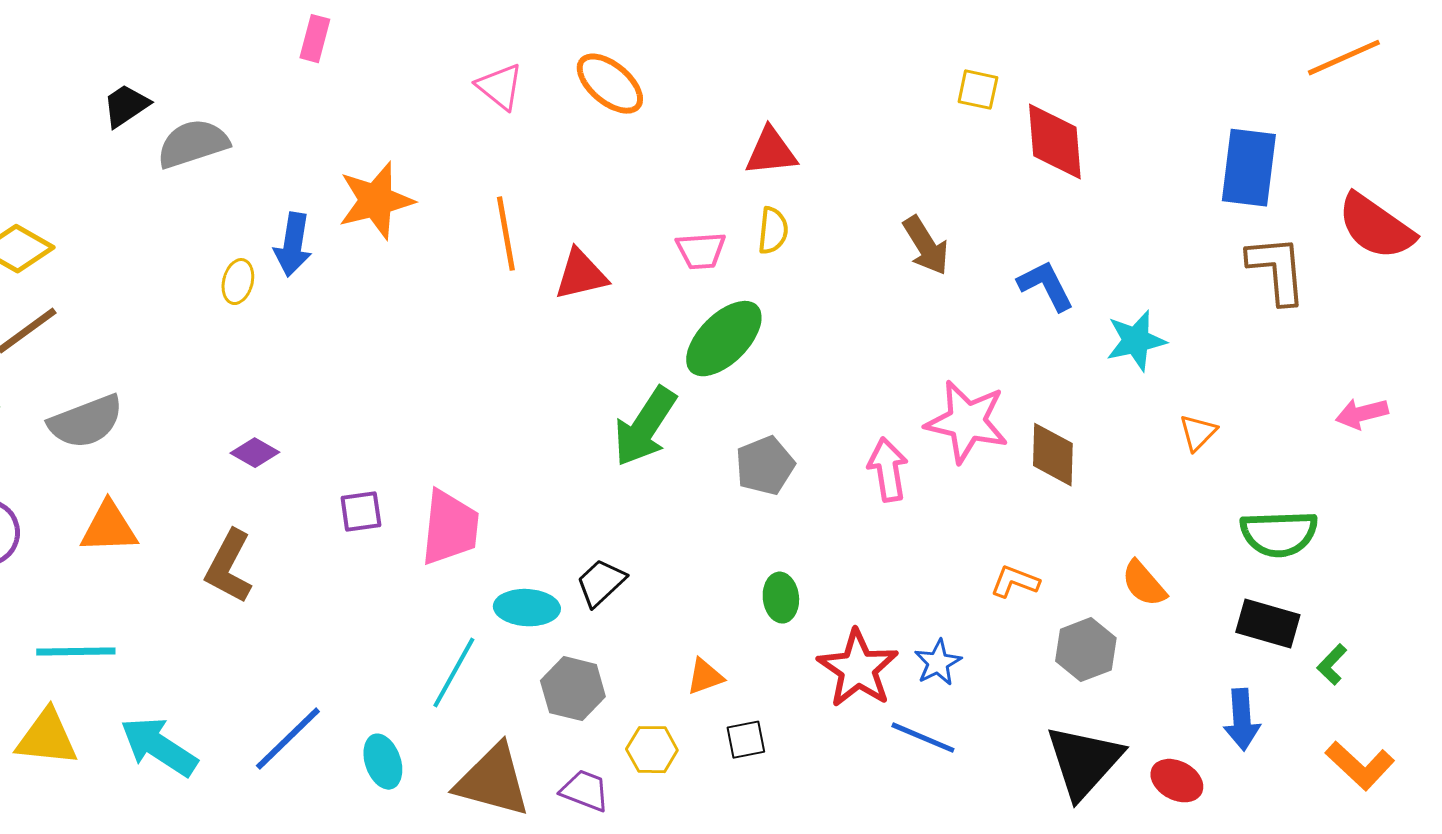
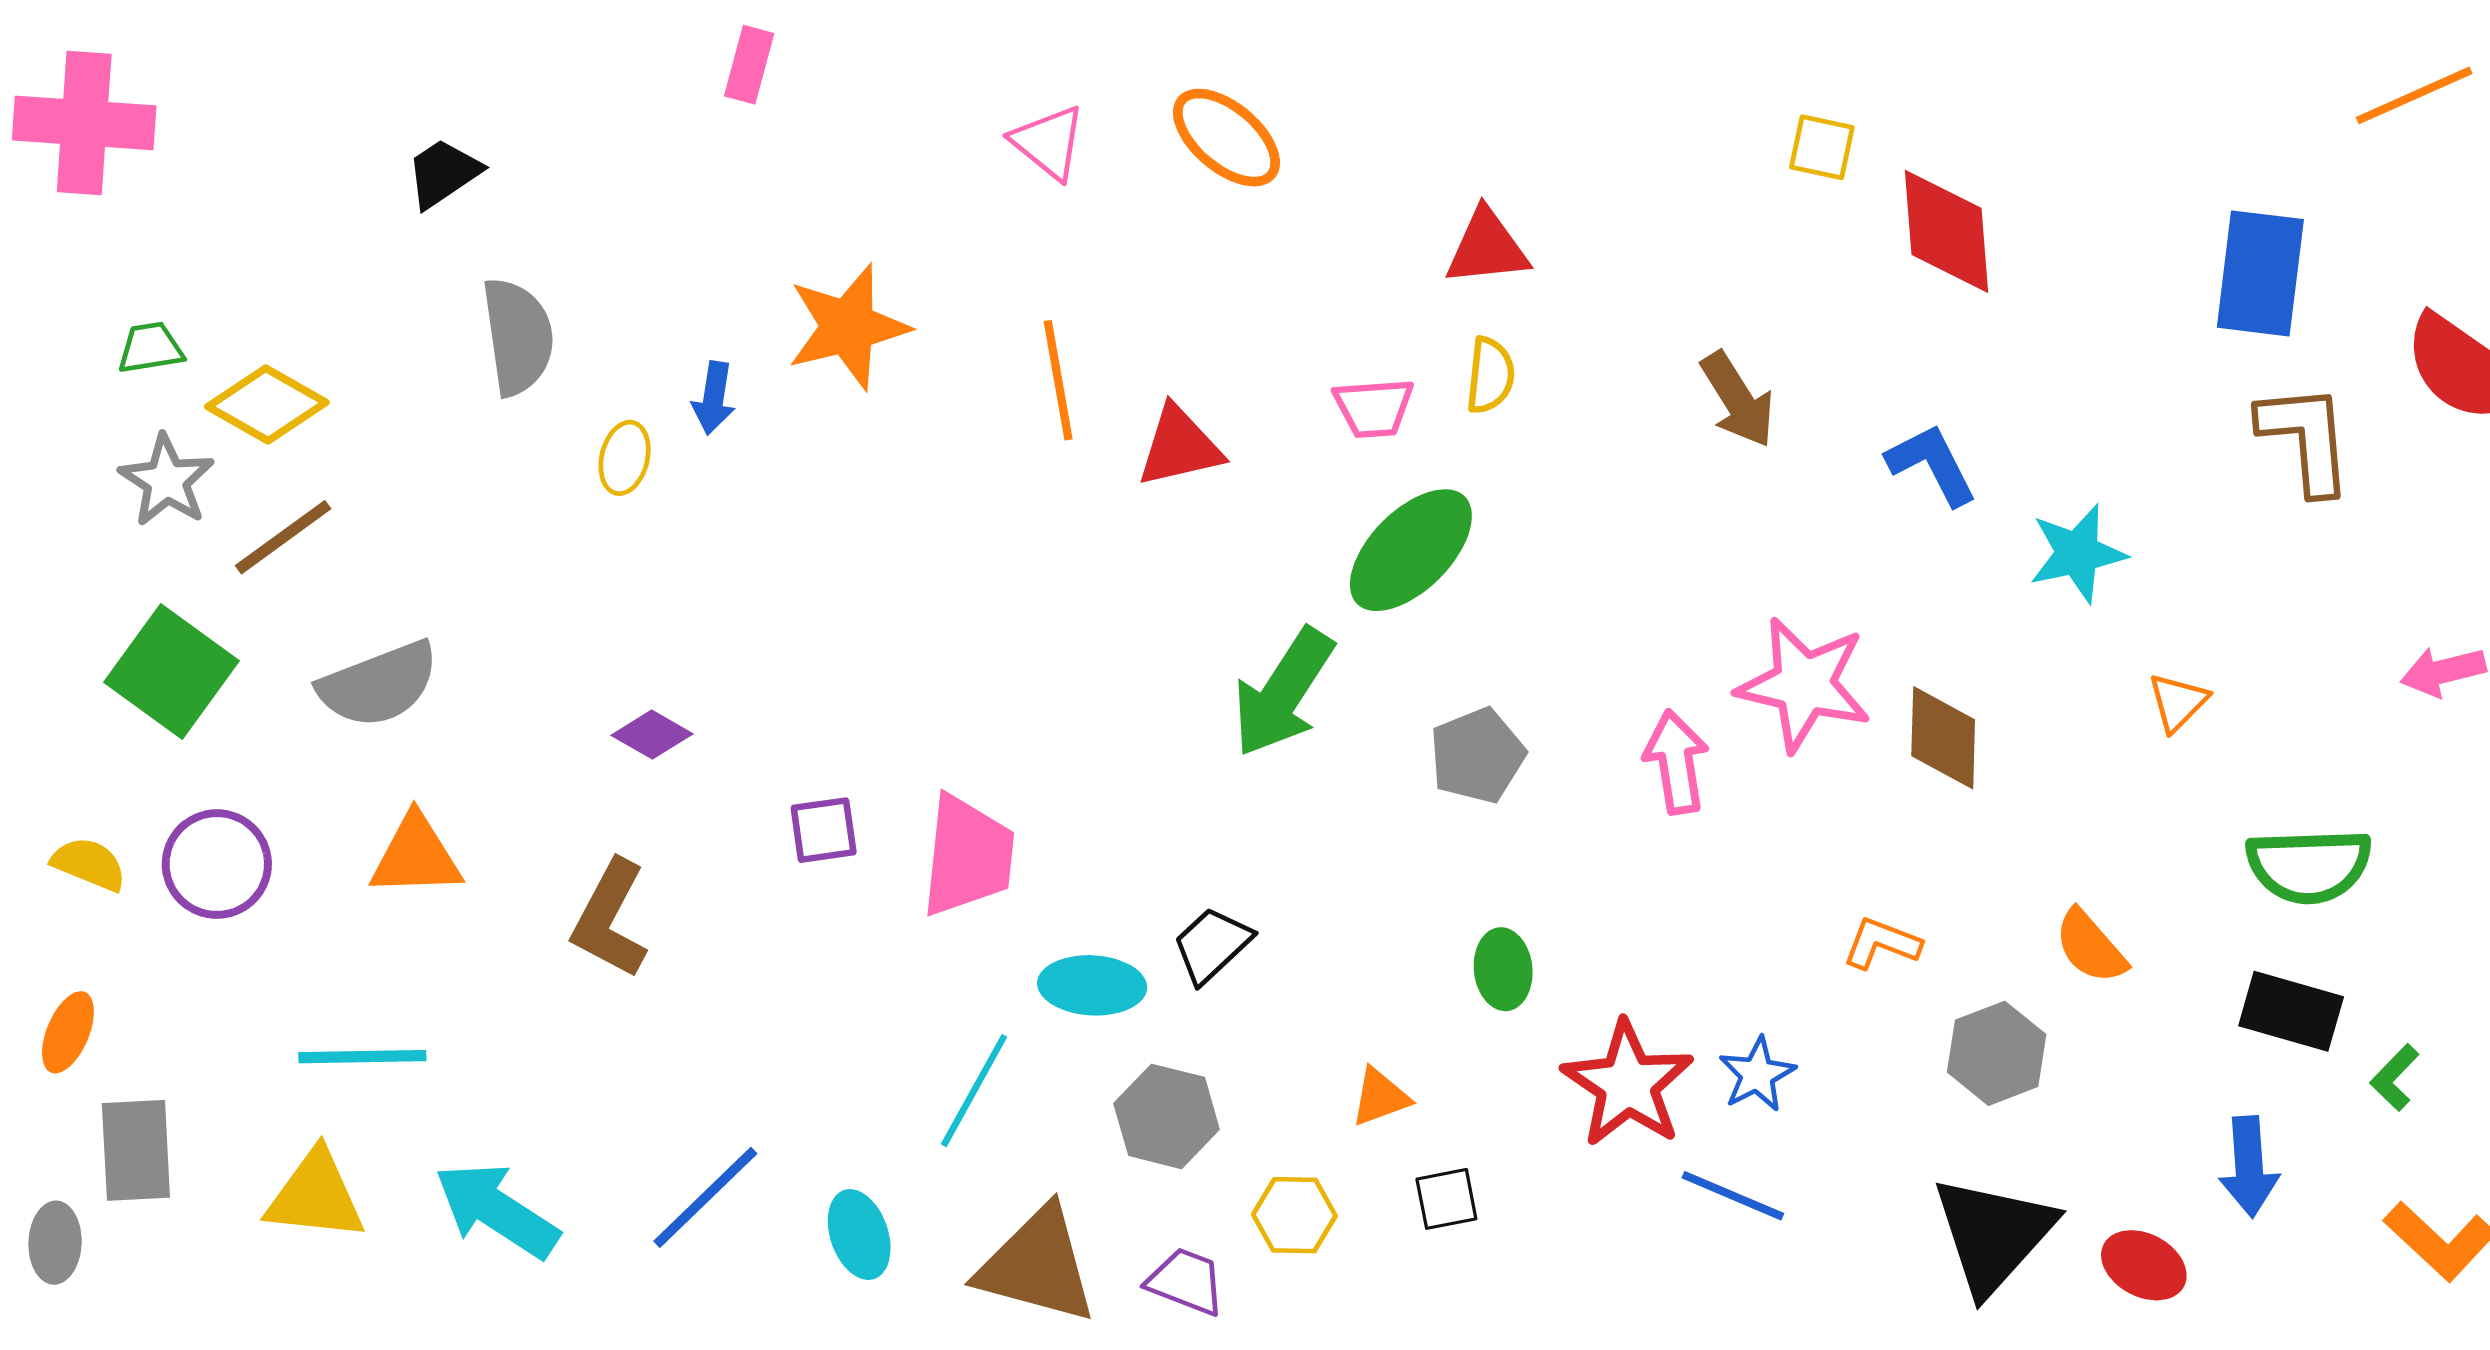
gray semicircle: (193, 144) -> (518, 337), moved, turned 100
blue arrow: (293, 245) -> (714, 398), size x0.7

